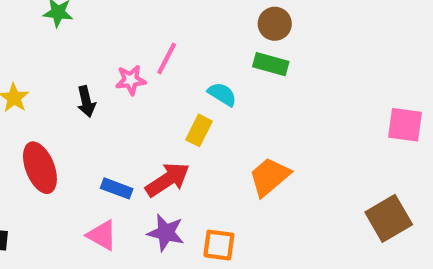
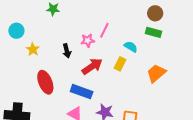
orange trapezoid: (269, 177) -> (156, 73), moved
red arrow: (167, 180) -> (92, 66), moved
blue rectangle: (117, 188) -> (82, 92), size x1.5

